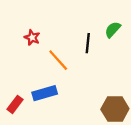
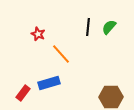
black line: (88, 43) -> (88, 27), moved

